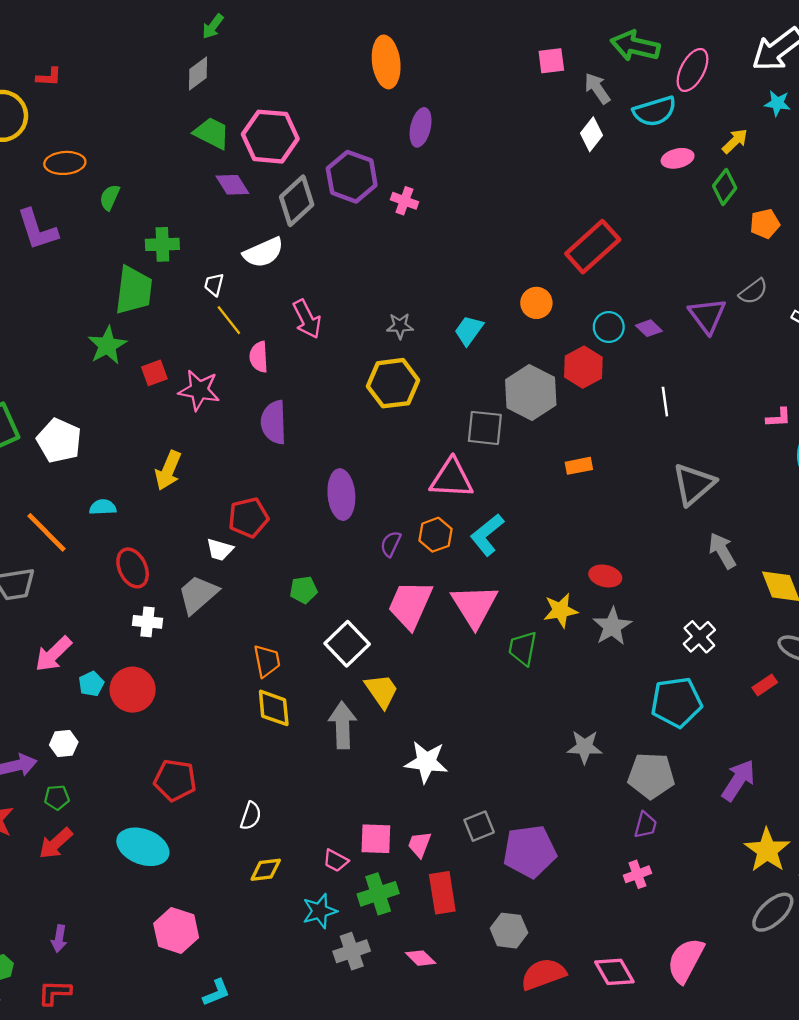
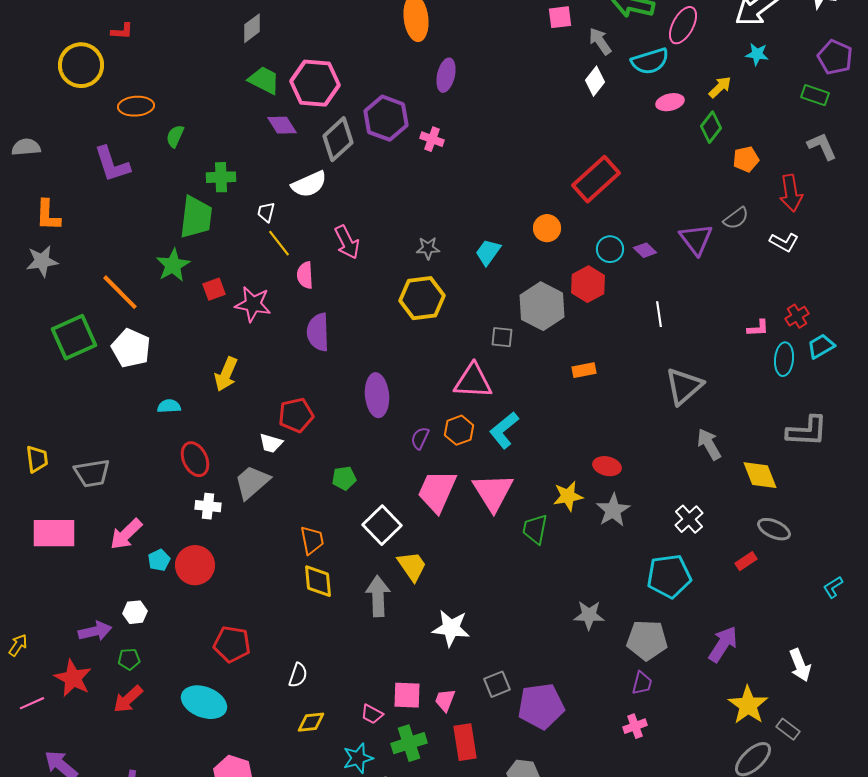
gray square: (485, 428) -> (502, 337), size x0.7
orange line: (47, 532) -> (120, 292), moved

